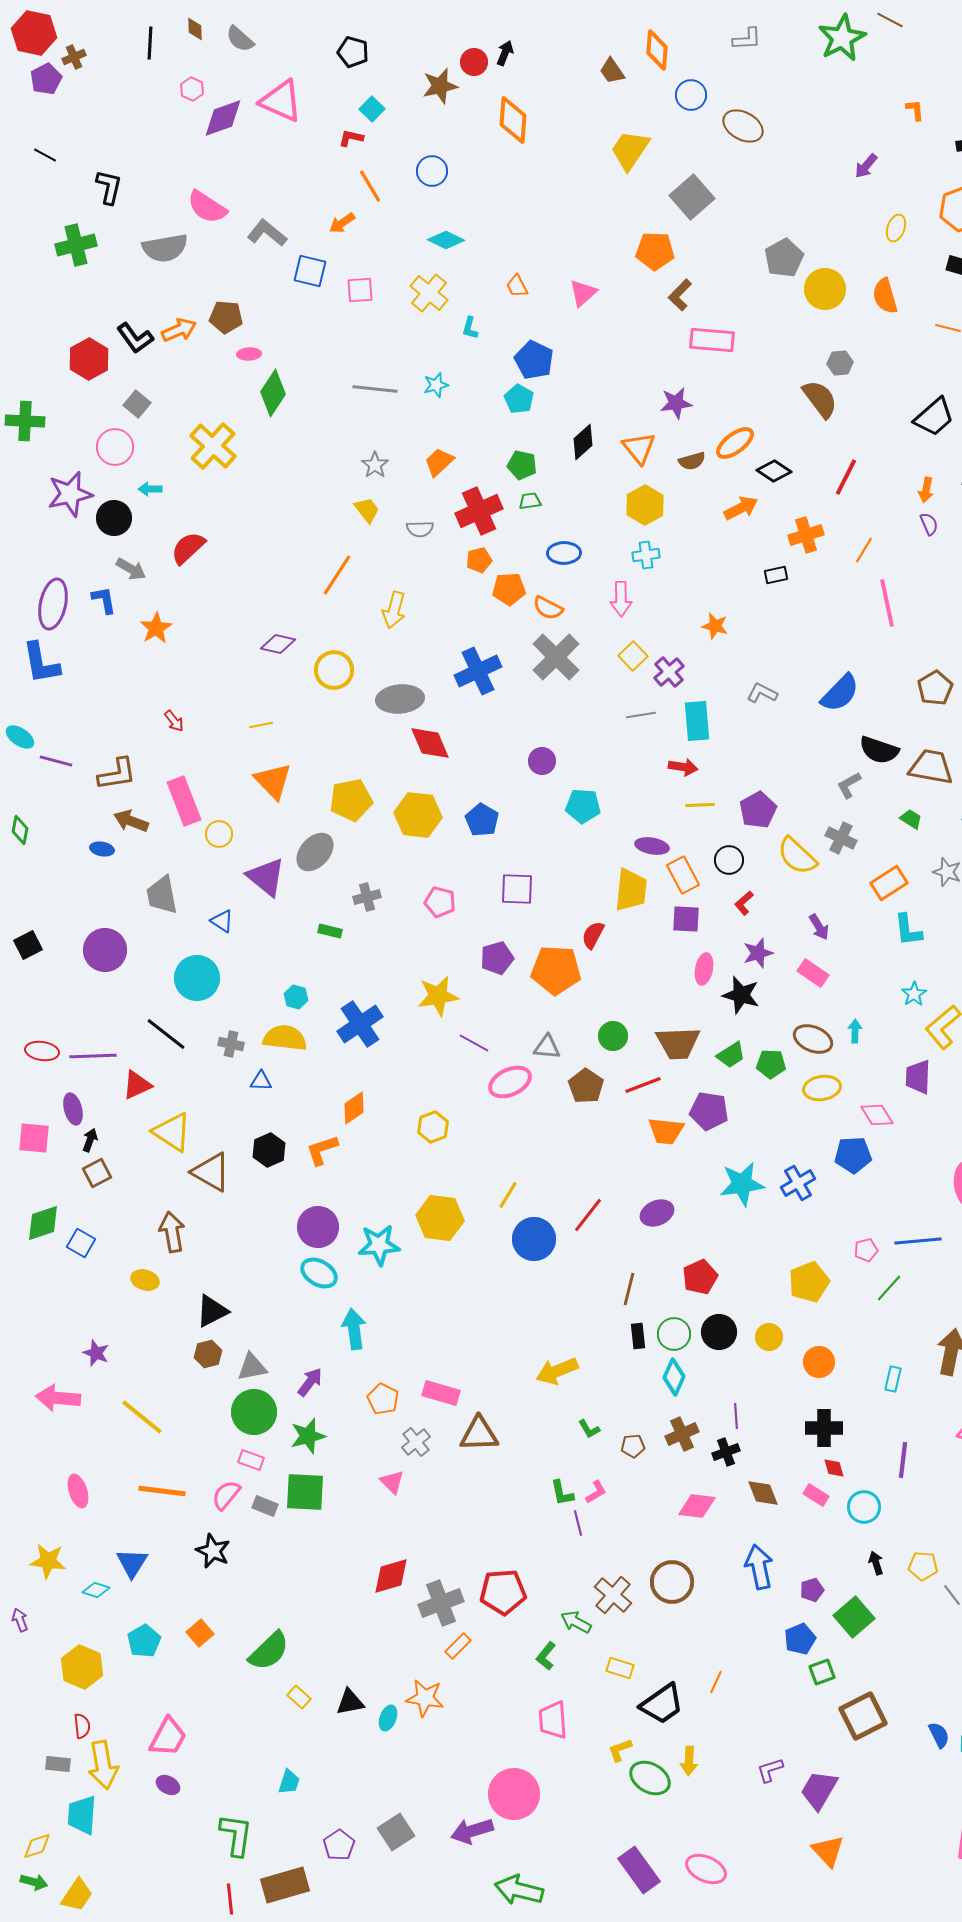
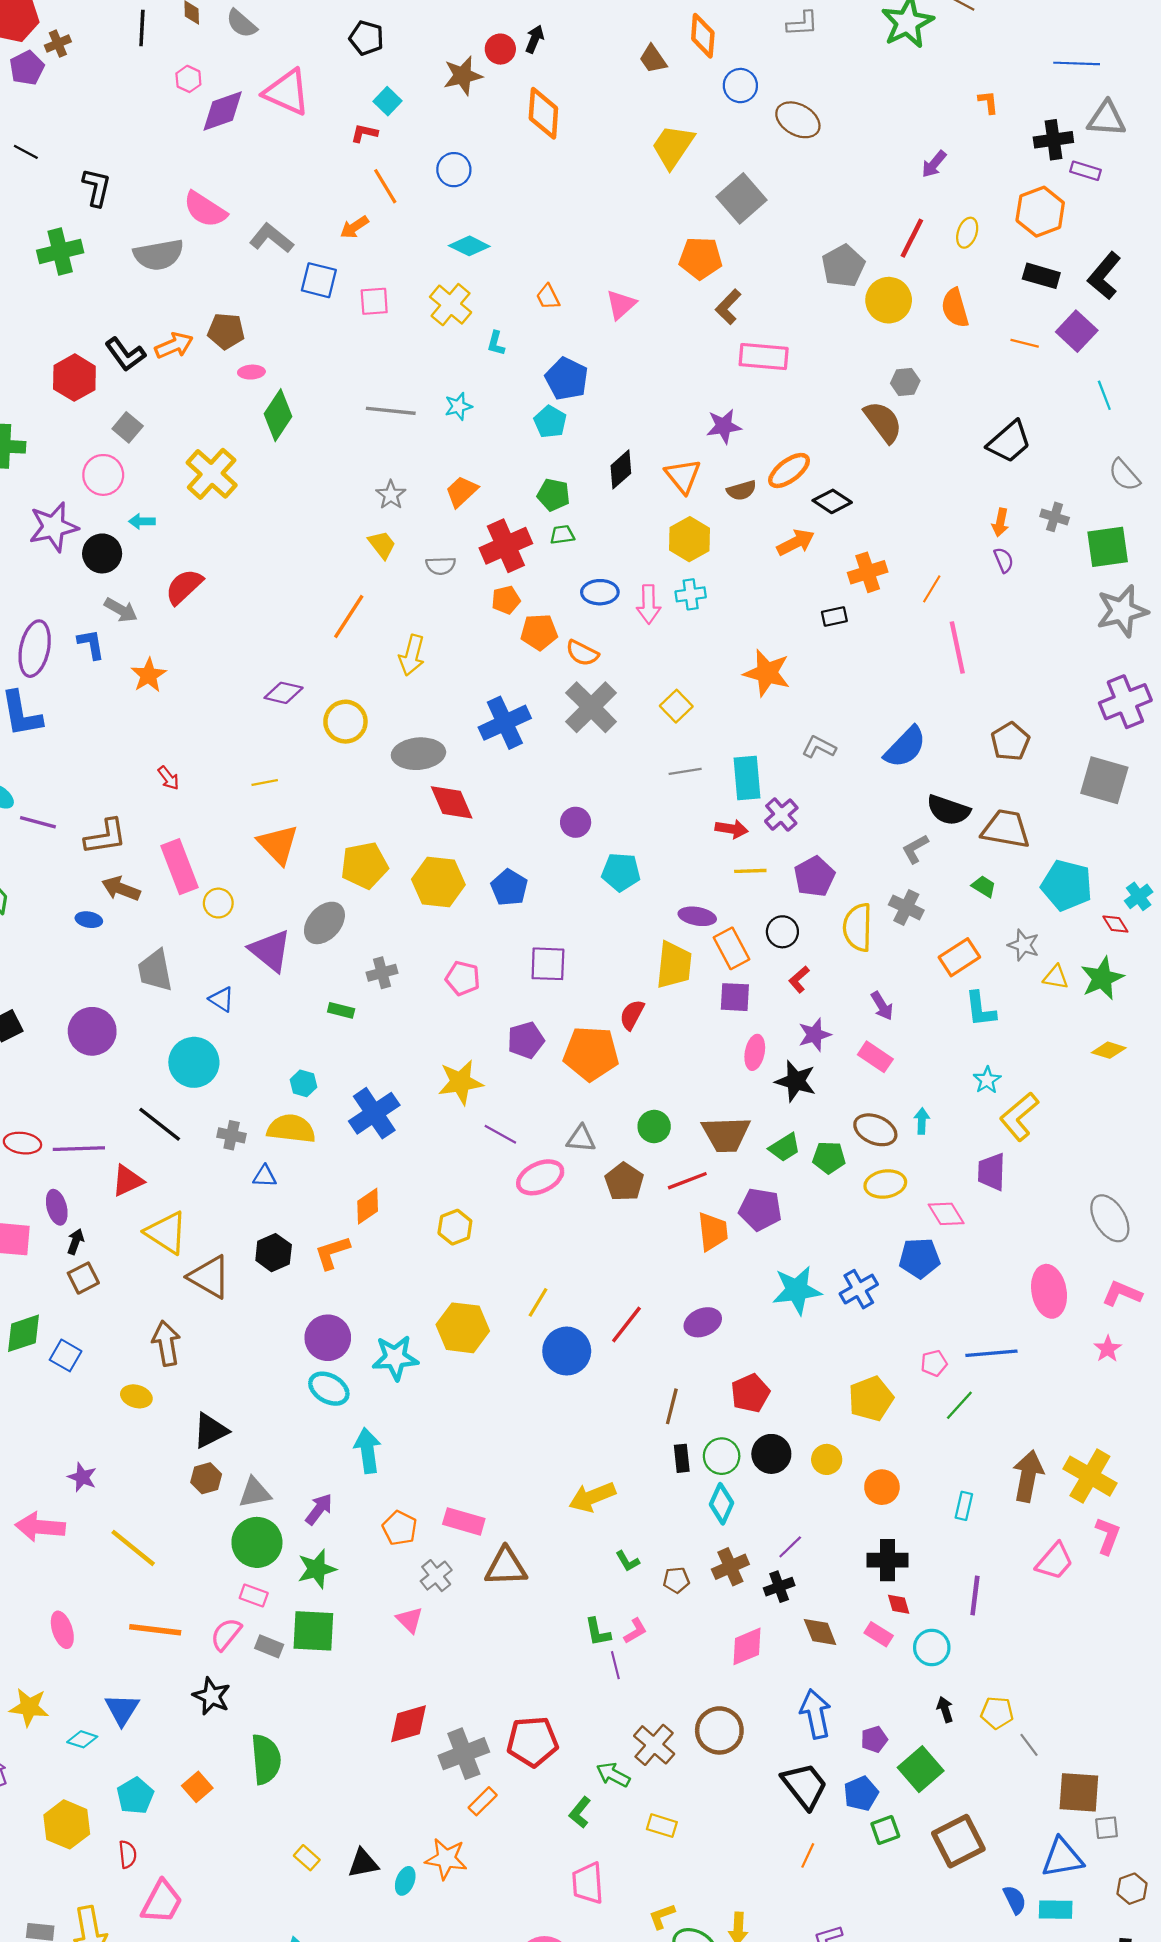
red line: (846, 477) -> (912, 238), moved
pink arrow: (621, 599) -> (649, 604), moved
orange star: (715, 626) -> (767, 673), size x1.6
purple cross: (669, 672) -> (781, 815), moved
yellow semicircle: (797, 856) -> (858, 927), turned 48
orange trapezoid: (666, 1131) -> (713, 1232), turned -102
purple line: (736, 1416) -> (790, 1547), turned 50
pink diamond: (697, 1506) -> (747, 1646), turned -30
green semicircle: (269, 1651) -> (266, 1759), moved, turned -51
orange line: (716, 1682) -> (808, 1855), moved
black trapezoid: (662, 1704) -> (805, 1786), moved, turned -93
brown square: (863, 1716) -> (958, 1841), moved
red semicircle: (82, 1726) -> (128, 1854), moved

